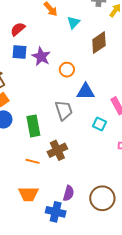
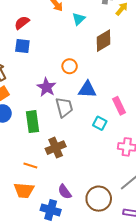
purple star: (41, 57) -> (47, 87), moved
orange line: (33, 161) -> (30, 165), moved
purple semicircle: (69, 193) -> (65, 192), turned 126

